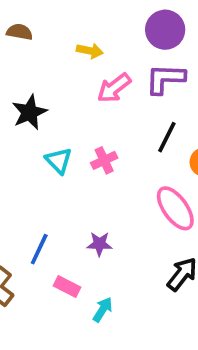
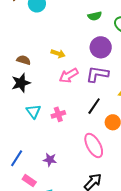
brown semicircle: (19, 32) -> (24, 60), moved

